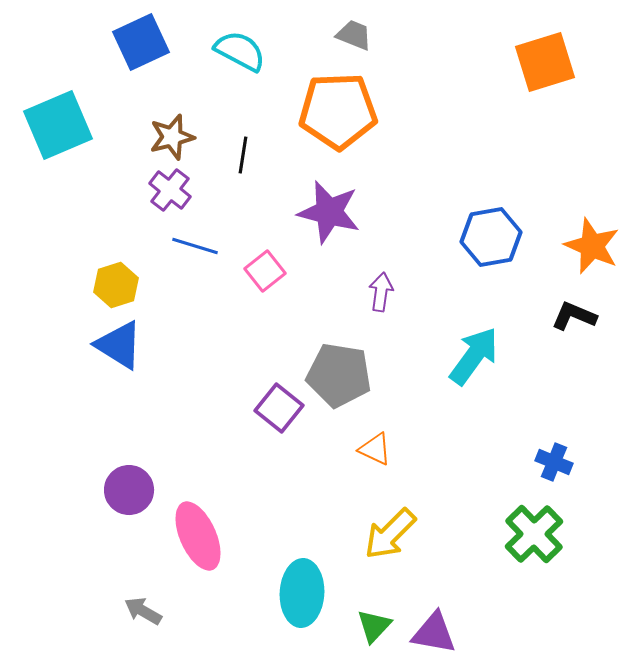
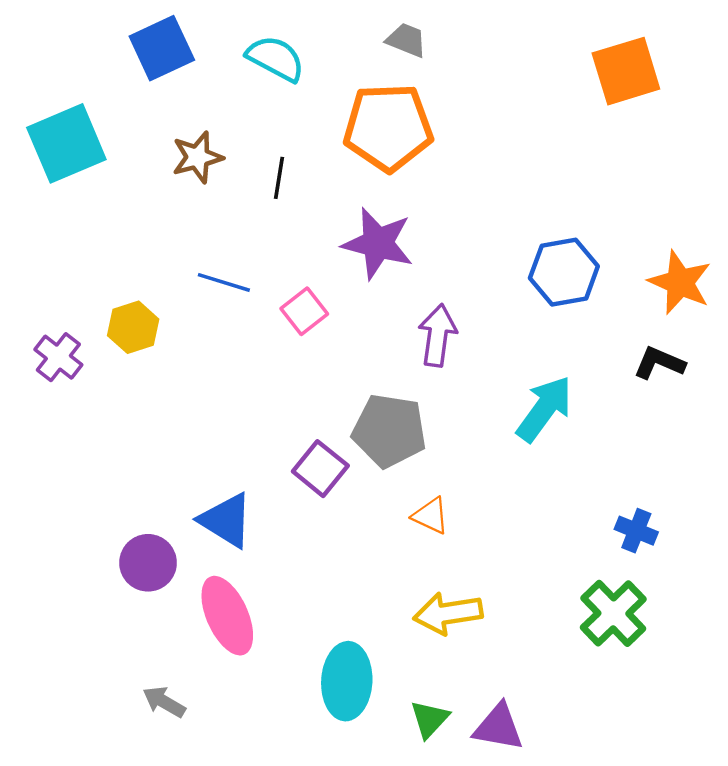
purple cross: (170, 190) -> (58, 357), moved
purple arrow: (381, 292) -> (438, 335), size x1.4
blue triangle: (119, 345) -> (226, 520), moved
yellow arrow: (390, 534) -> (448, 613), turned 36

